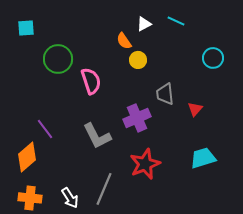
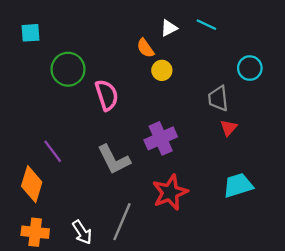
gray trapezoid: (165, 94) -> (218, 99), moved
orange diamond: (27, 157) -> (32, 184), turned -32

